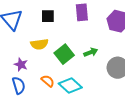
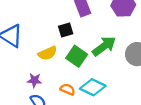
black square: (48, 16) -> (66, 30), moved
green arrow: (91, 52) -> (104, 46), size x1.6

